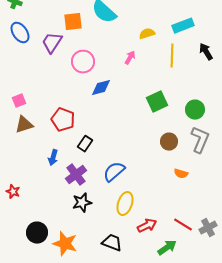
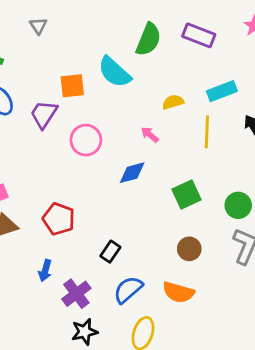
pink arrow: (130, 58) -> (150, 135), turned -80
blue diamond: (101, 88) -> (132, 173), moved
brown circle: (169, 142) -> (189, 249), moved
black rectangle: (85, 144) -> (110, 252), moved
orange semicircle: (181, 174) -> (178, 292), moved, size x1.6

